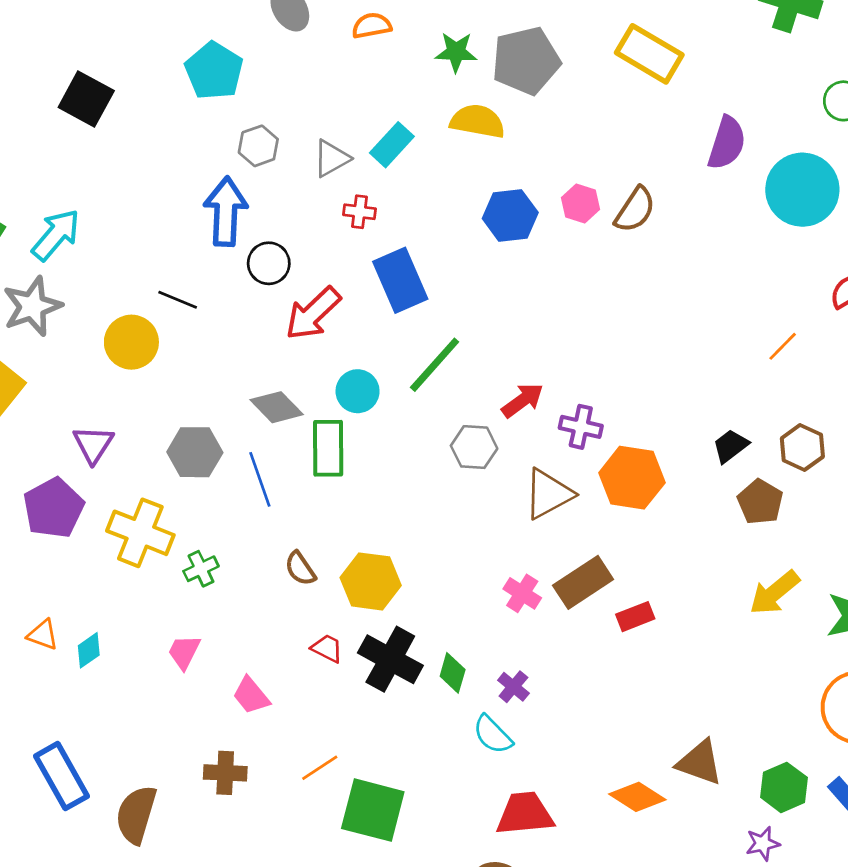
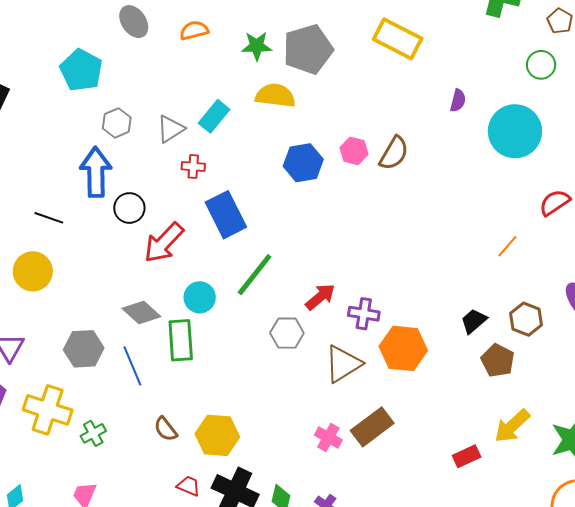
purple semicircle: (727, 143) -> (458, 101), size x0.6
black line: (178, 300) -> (49, 218), moved
red rectangle: (635, 617) -> (467, 456), moved

